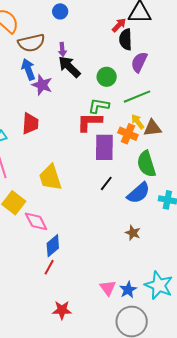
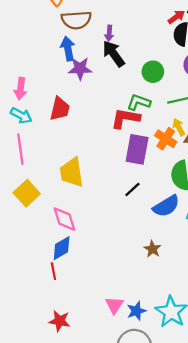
purple star: (42, 85) -> (80, 69), turned -30
pink diamond: (36, 221) -> (64, 219), moved
red line: (49, 267) -> (53, 271), turned -49

